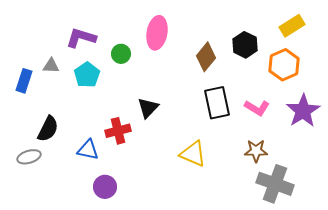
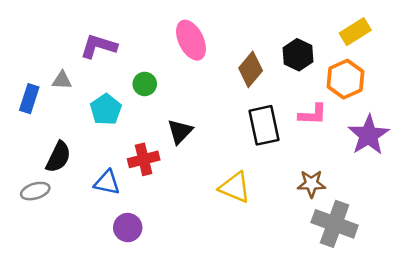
pink ellipse: (157, 33) -> (191, 40), turned -36
green circle: (121, 54) -> (145, 84), moved
cyan pentagon: (87, 75) -> (106, 110), moved
pink L-shape: (257, 108) -> (313, 114), moved, turned -30

